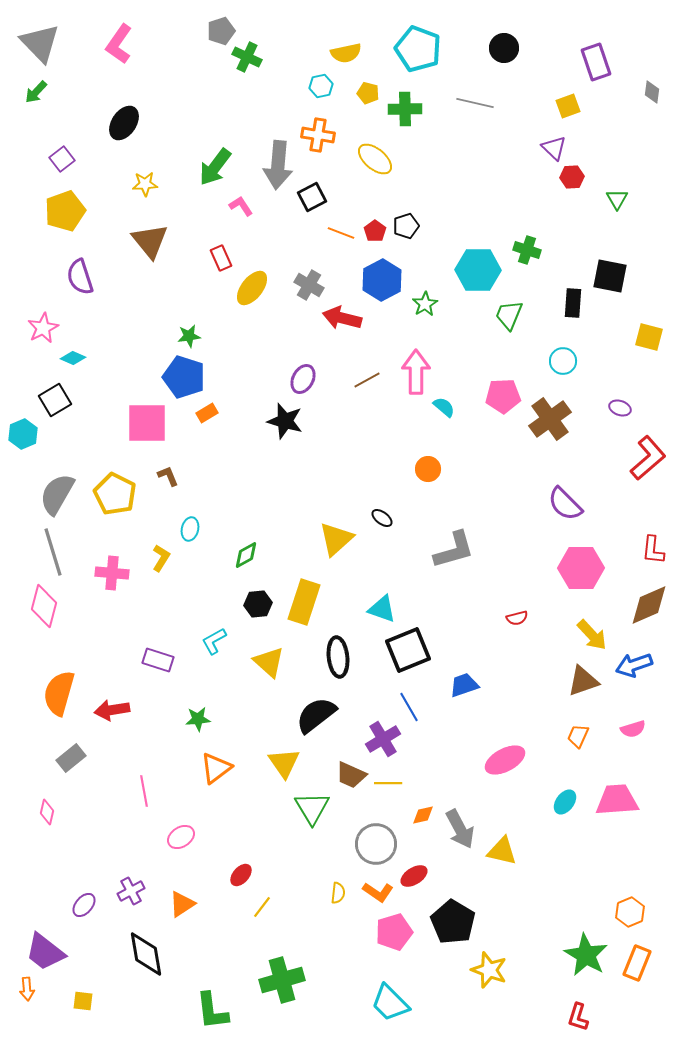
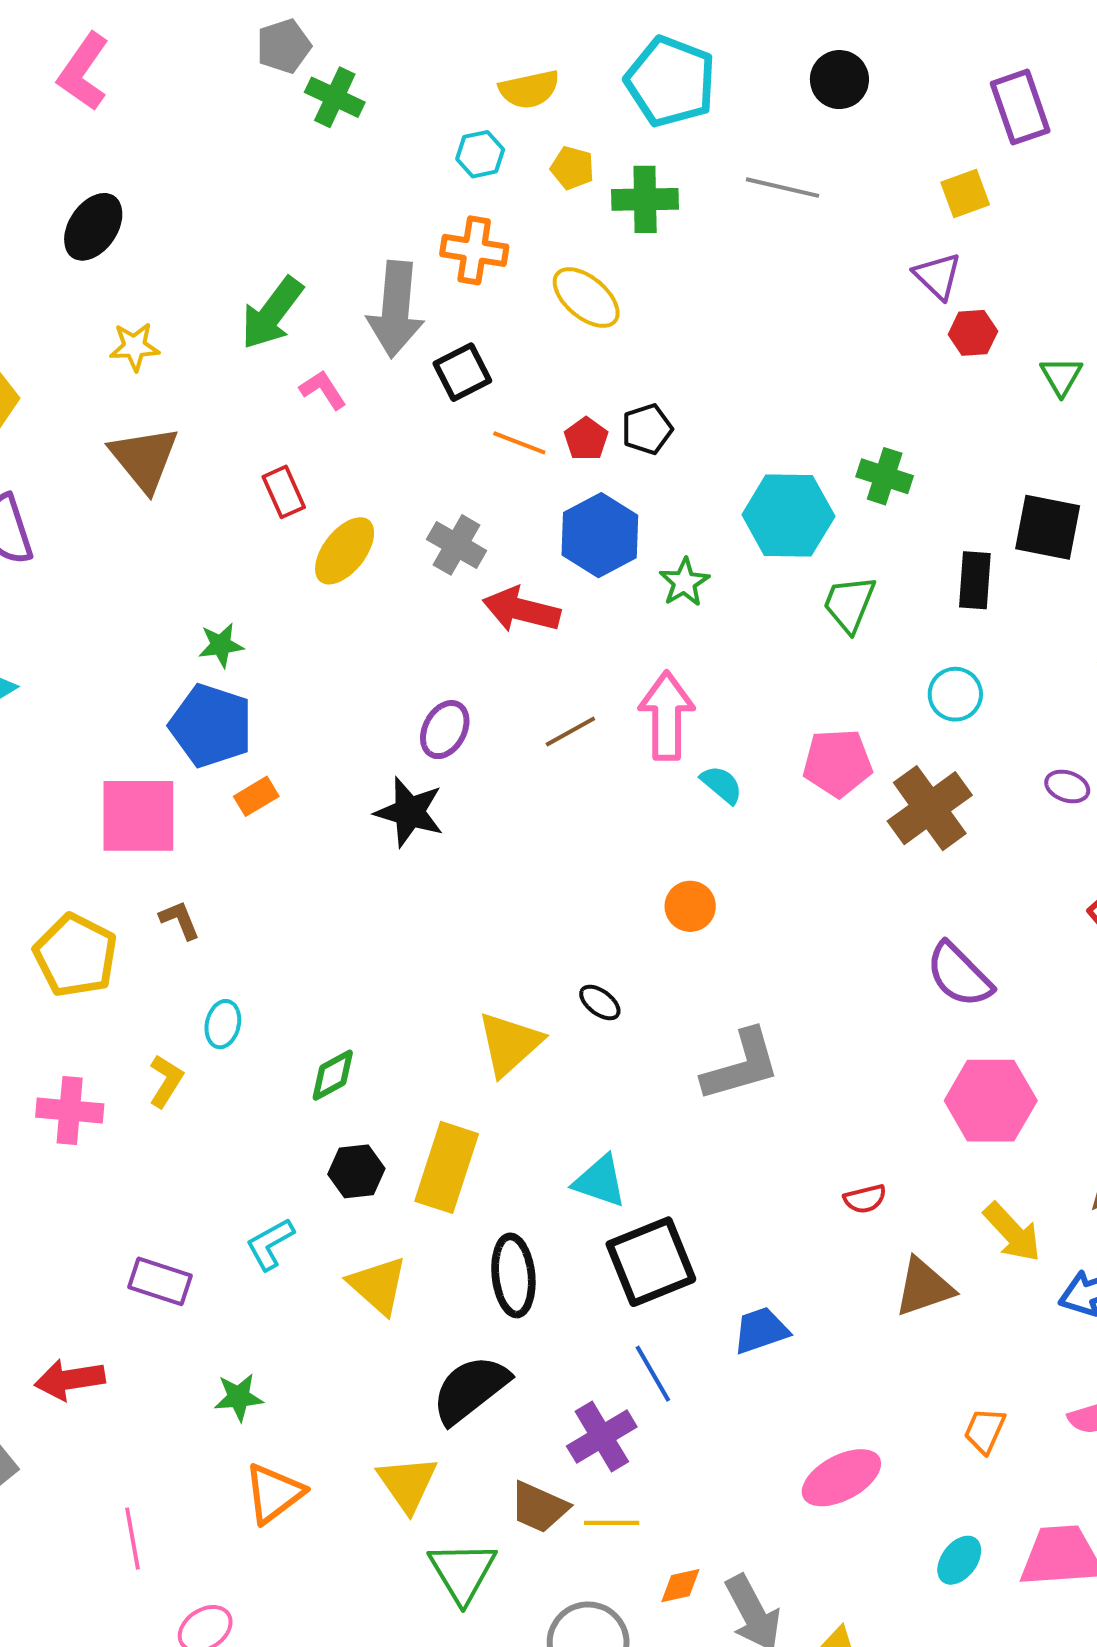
brown triangle: (583, 681) -> (924, 1287), moved

